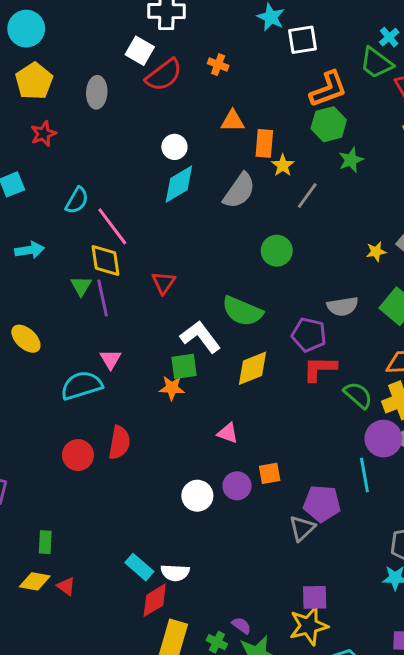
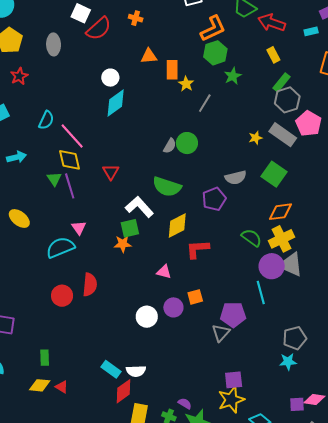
gray semicircle: (239, 191) -> (170, 146), moved, size x0.6
purple pentagon: (309, 335) -> (214, 199), turned -30
red L-shape: (320, 369) -> (198, 249), moved

